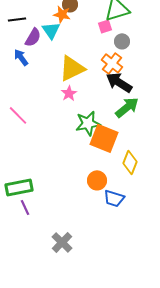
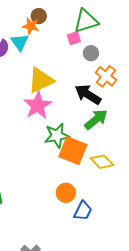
orange cross: (112, 63) -> (106, 76), moved
pink star: (69, 93) -> (38, 105), size x1.8
yellow diamond: (130, 162) -> (102, 162), moved, turned -65
blue trapezoid: (114, 198) -> (83, 211), turned -80

